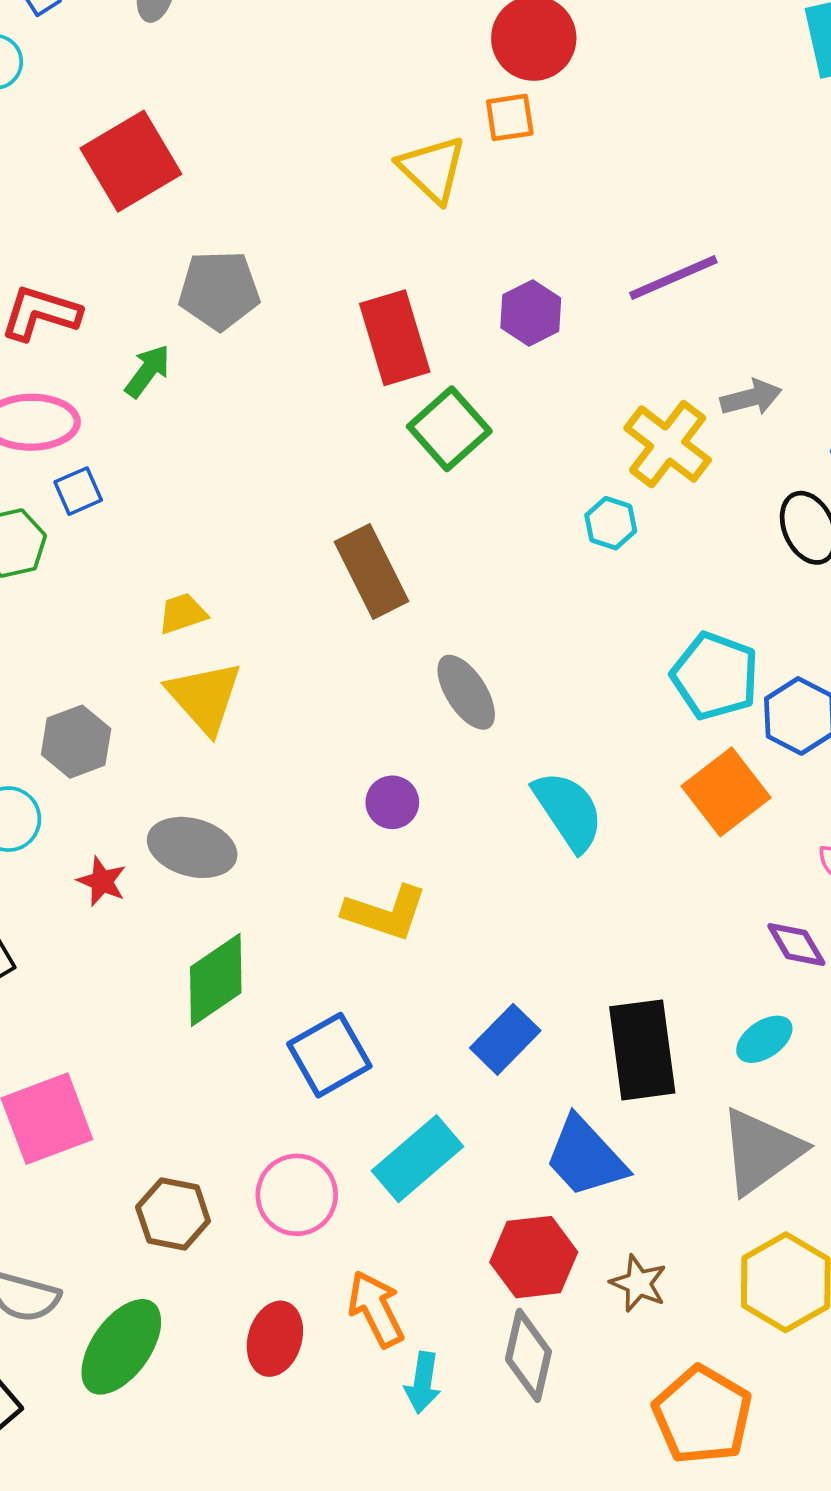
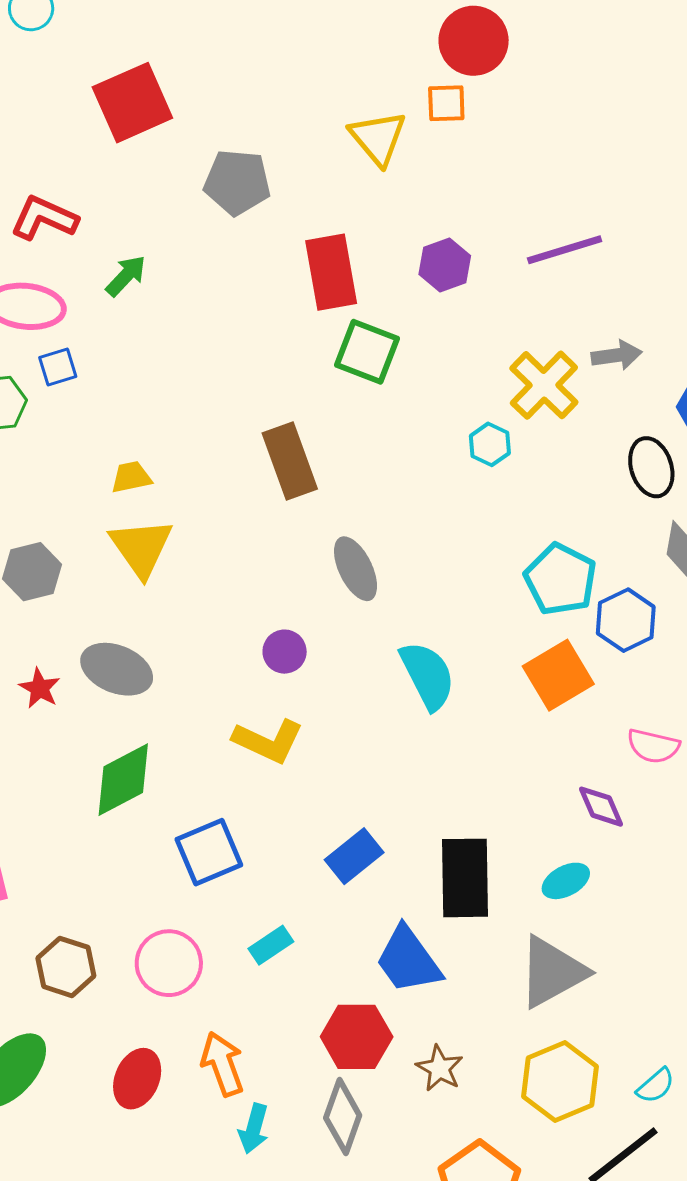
gray pentagon: (219, 290) -> (237, 182), moved
green square: (449, 429) -> (367, 352), turned -34
cyan rectangle: (417, 1159) -> (271, 945), size x0.6

